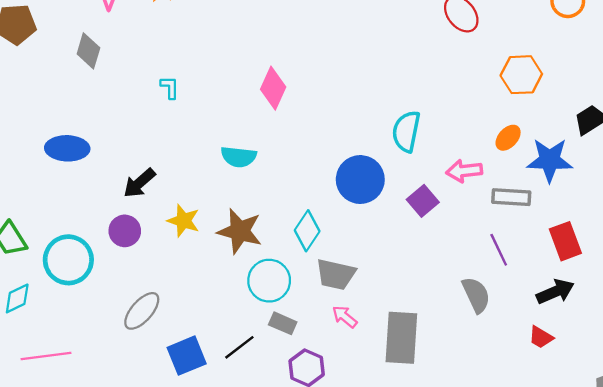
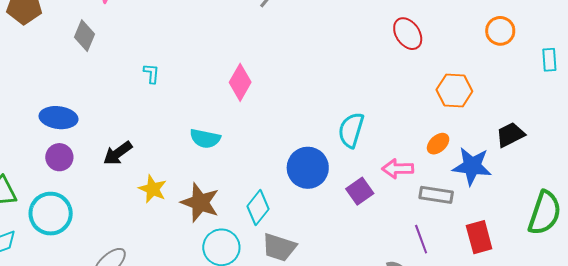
purple circle: (125, 231) -> (59, 157), moved

